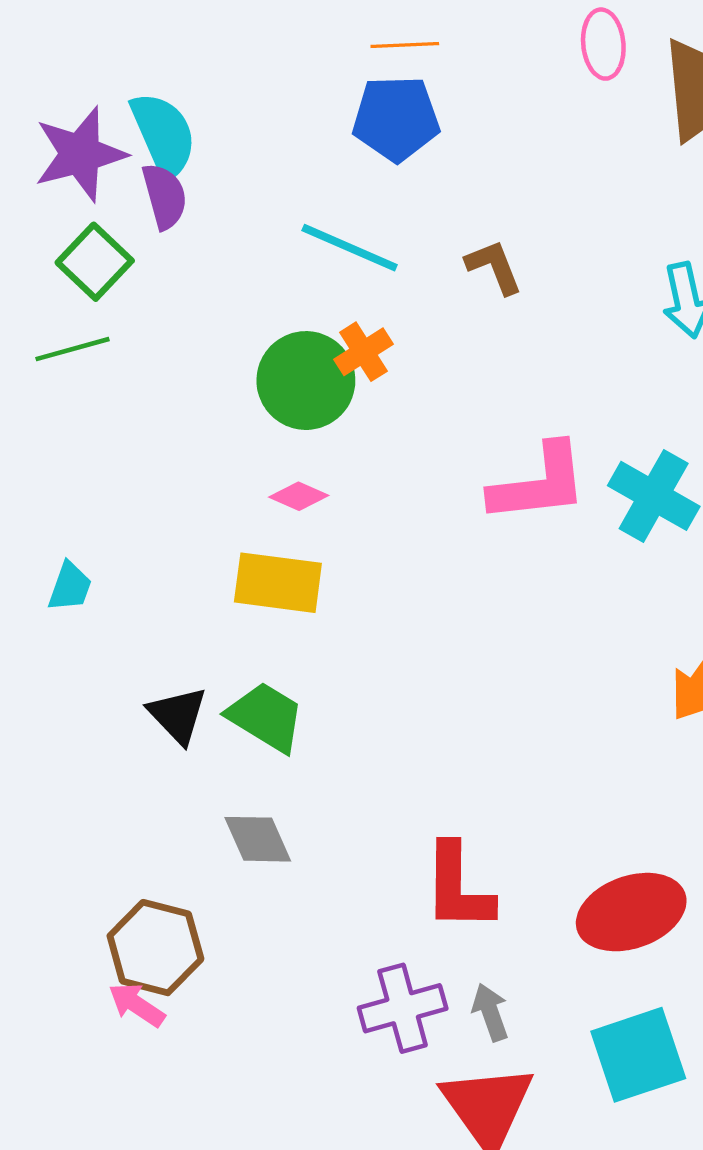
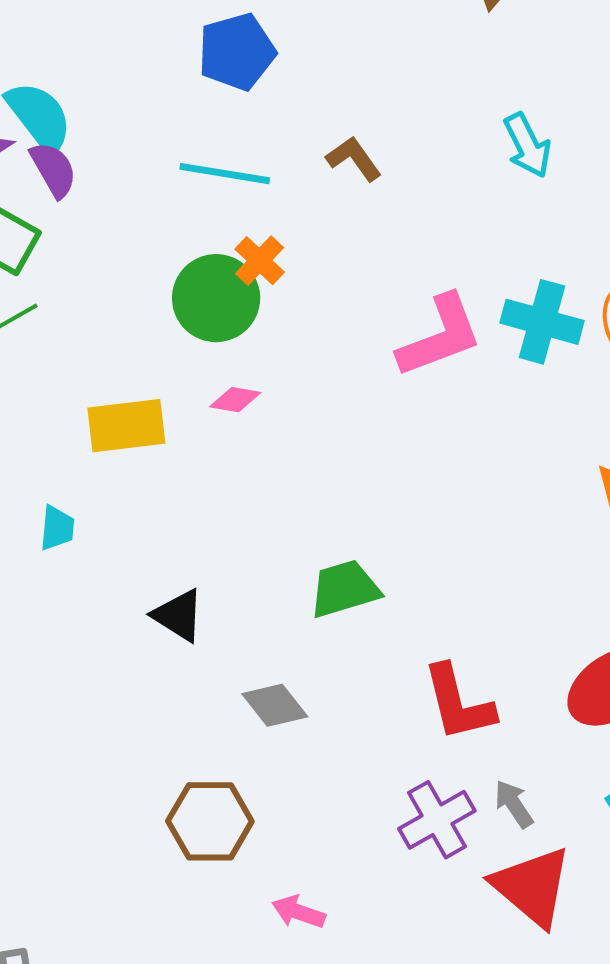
yellow rectangle: (278, 583) -> (126, 426), moved
green trapezoid: (266, 717) -> (345, 589), moved, turned -34
pink arrow: (137, 1005) -> (298, 912), moved

